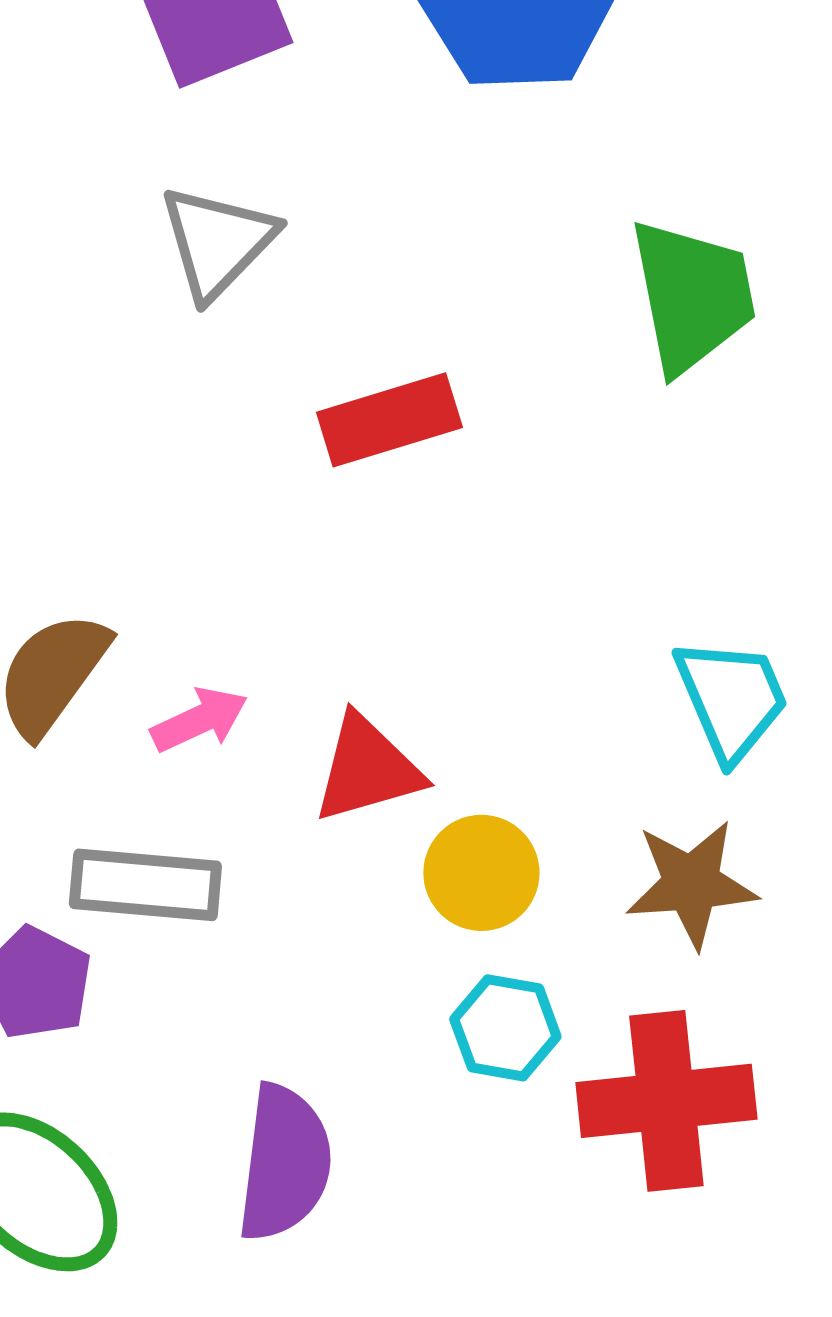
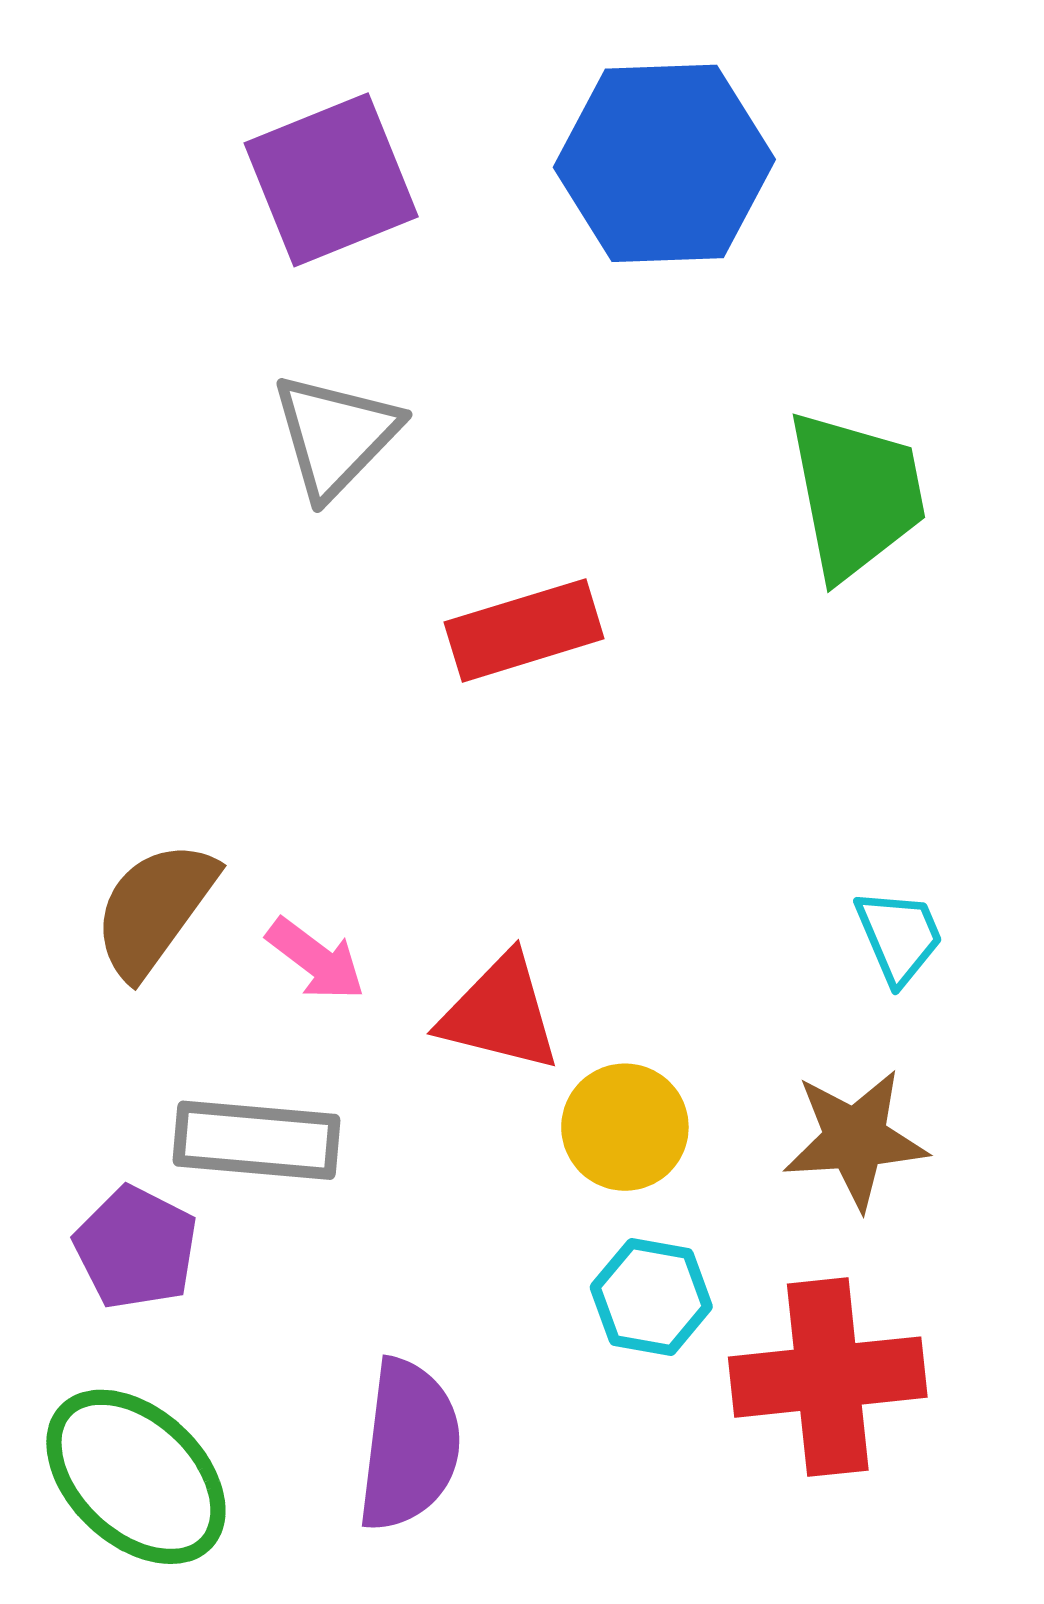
cyan trapezoid: (731, 699) -> (899, 936), size x0.7
pink arrow: (199, 720) -> (316, 959), turned 62
red triangle: (367, 769) -> (500, 1013), turned 30

